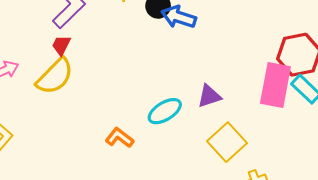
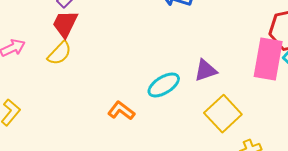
red trapezoid: (61, 45) -> (65, 24), size x1.4
yellow semicircle: (55, 76) -> (59, 53), size x0.7

